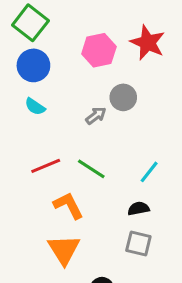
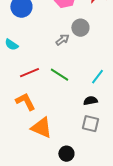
cyan semicircle: (35, 107) -> (11, 45), moved
orange L-shape: (68, 205) -> (25, 102), moved
orange triangle: (64, 250) -> (41, 128), turned -35

